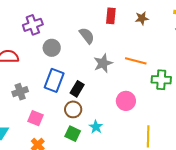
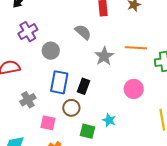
brown circle: (73, 109) -> (71, 108), moved

